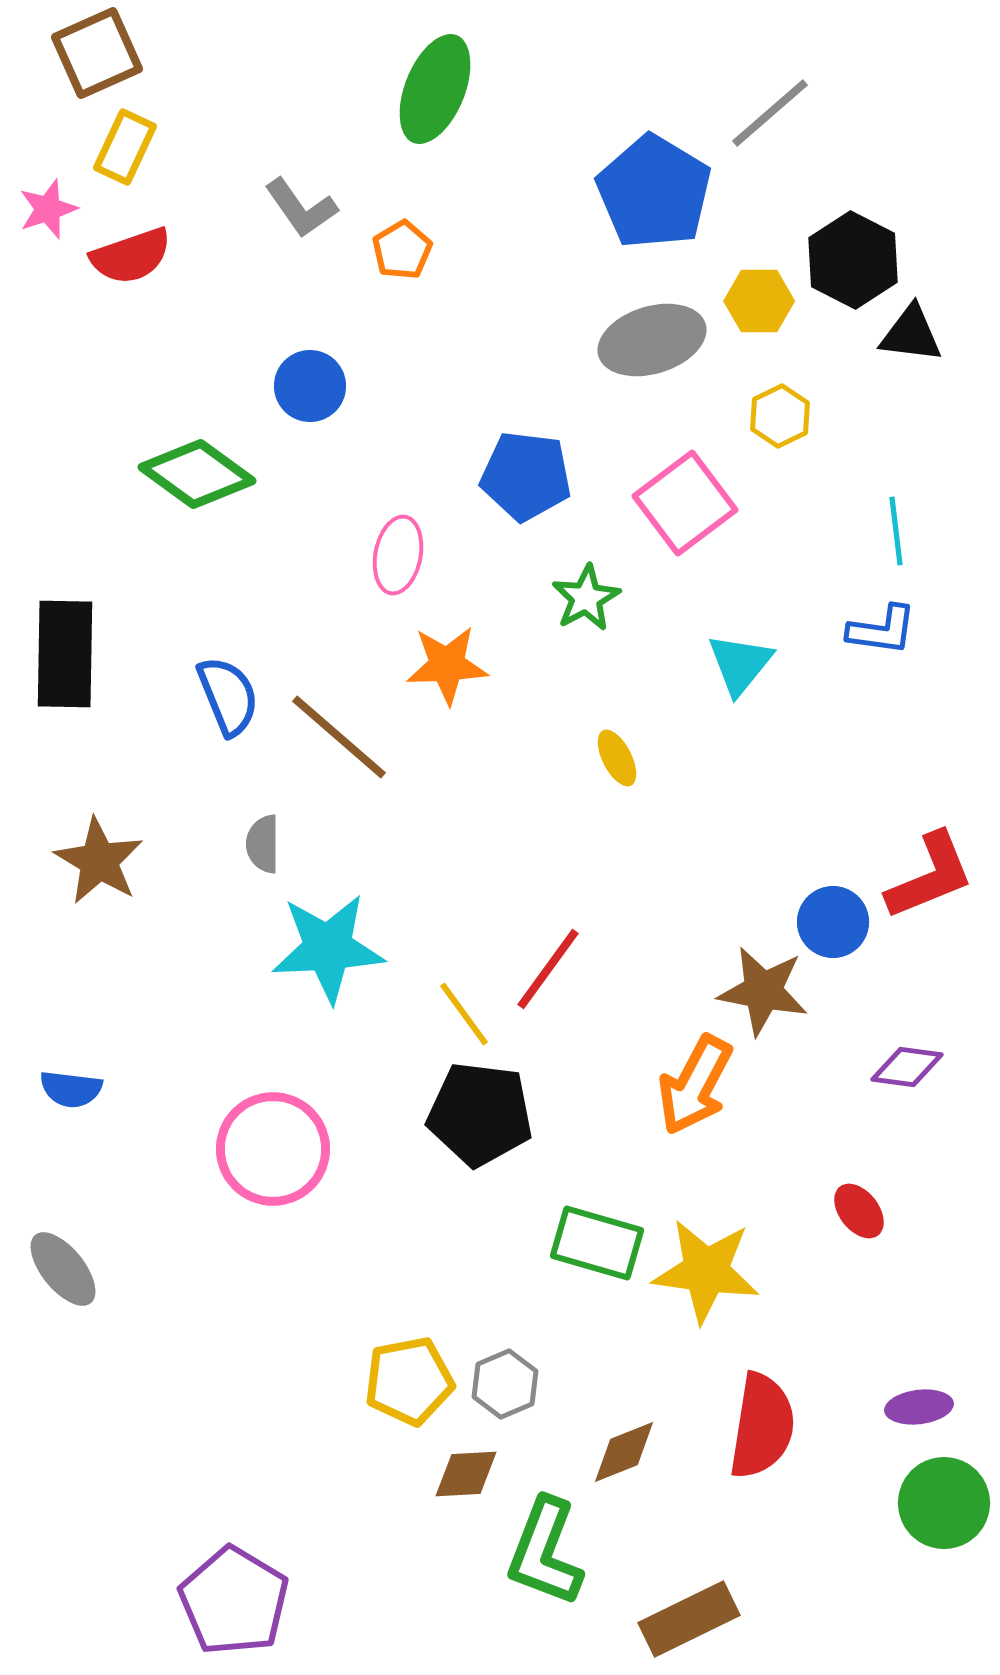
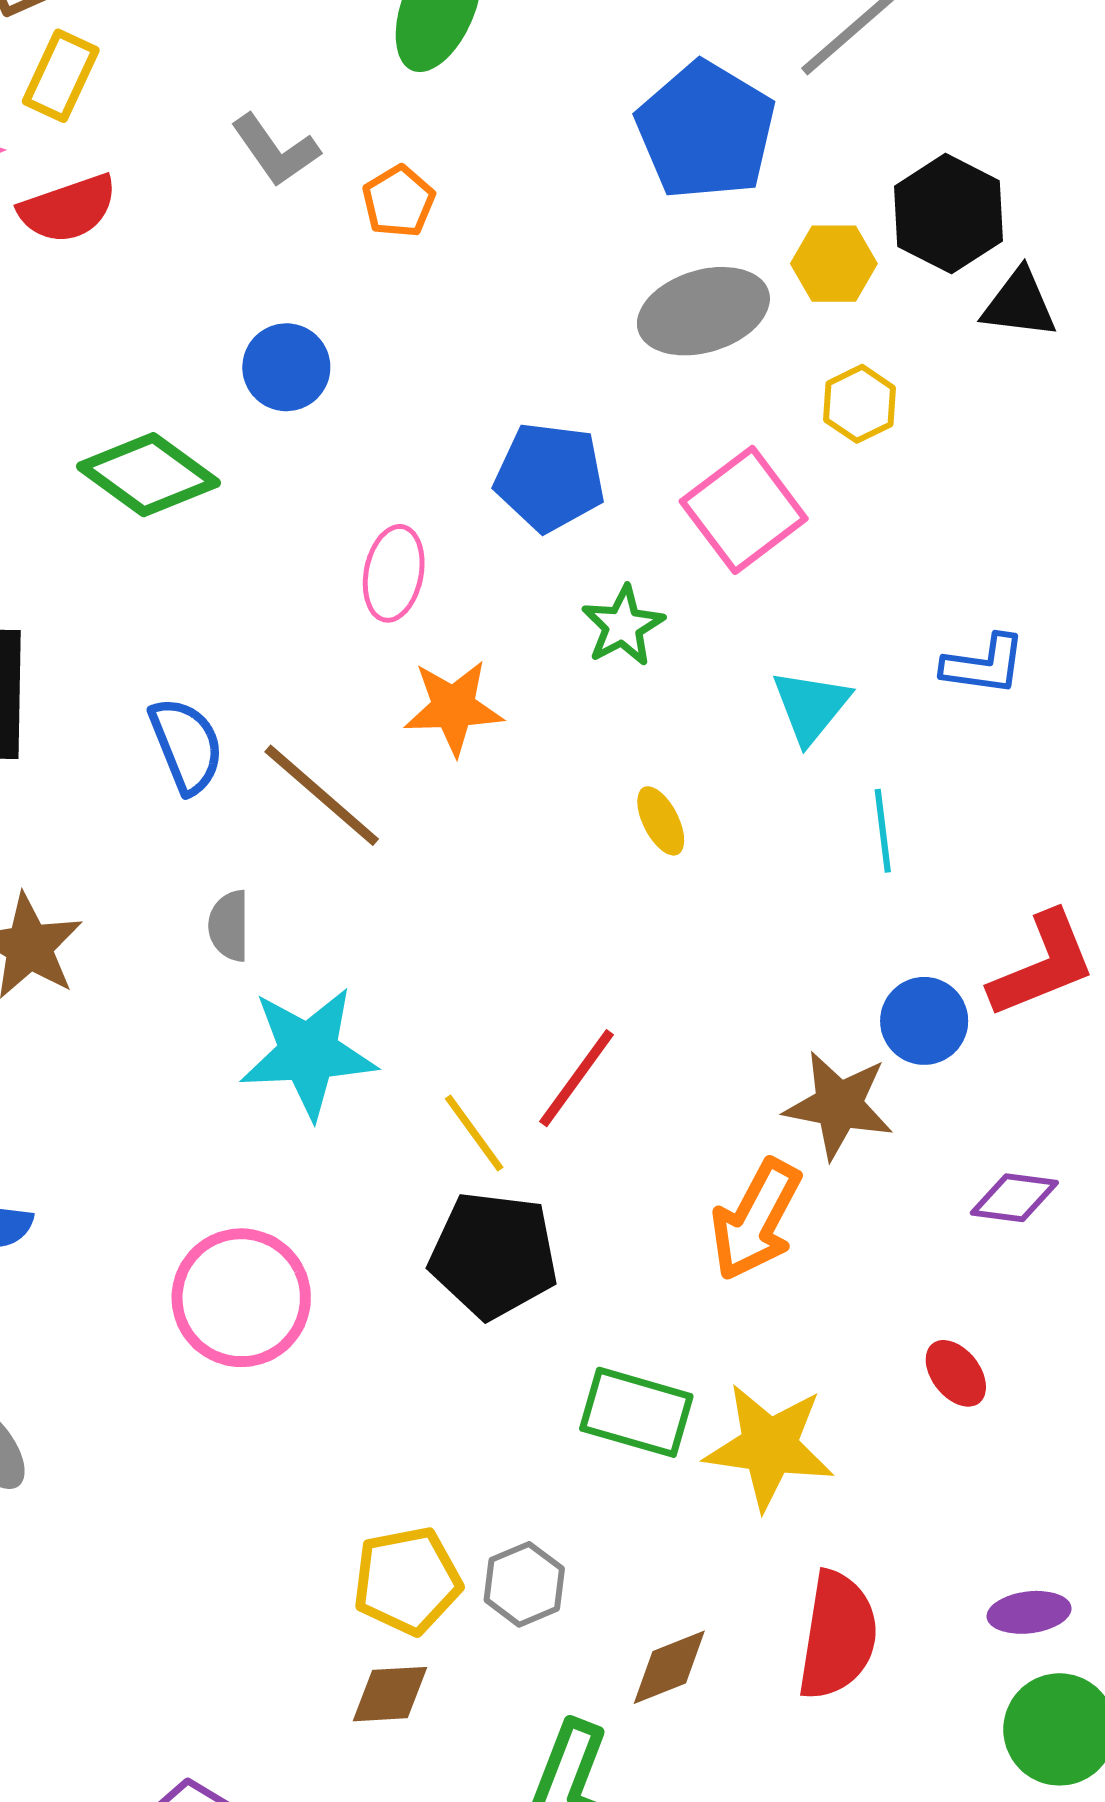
cyan line: (896, 531) -> (883, 831), moved
brown diamond: (466, 1474) -> (390, 1694), moved

